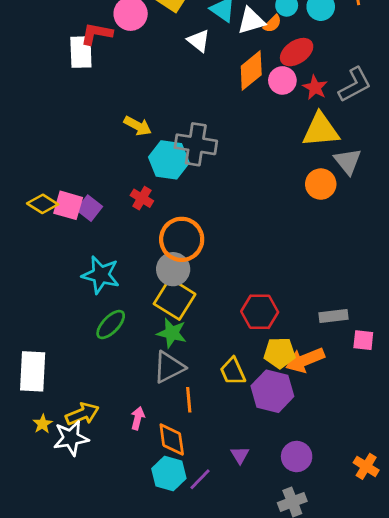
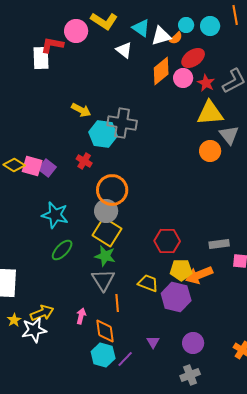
gray triangle: (169, 367) -> (103, 280), turned -35
yellow trapezoid: (233, 371) -> (148, 283), turned 135

